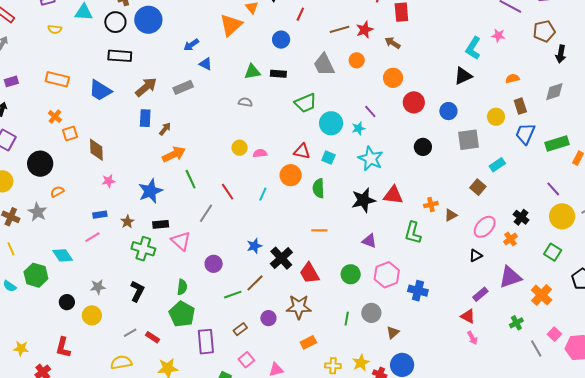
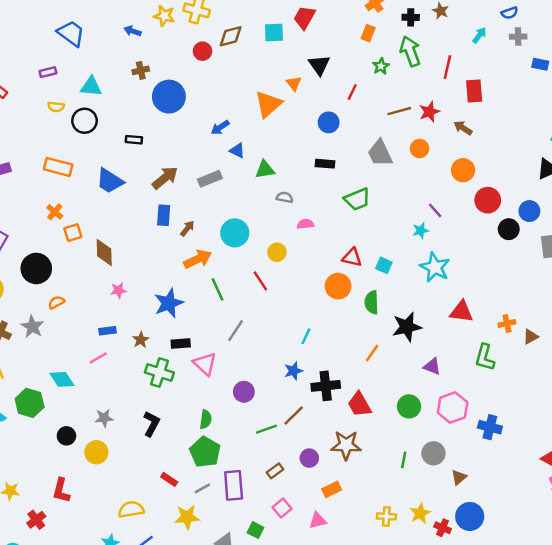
black circle: (115, 22) -> (85, 121), moved
black rectangle: (120, 56) -> (134, 140), size x0.6
green triangle: (252, 72) -> (265, 170), moved
cyan circle: (331, 123) -> (235, 233), moved
black circle: (423, 147) -> (509, 229), moved
pink semicircle: (260, 153) -> (305, 224), moved
red line: (228, 192) -> (260, 281), moved
cyan line: (263, 194) -> (306, 336), moved
black star: (363, 200) -> (407, 327), moved
orange line: (319, 230) -> (372, 353), turned -56
black cross: (281, 258) -> (326, 386), turned 35
gray line: (130, 333) -> (202, 488), moved
orange rectangle: (308, 342) -> (332, 489), moved

